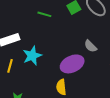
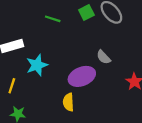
yellow line: (10, 66) -> (12, 86), moved

